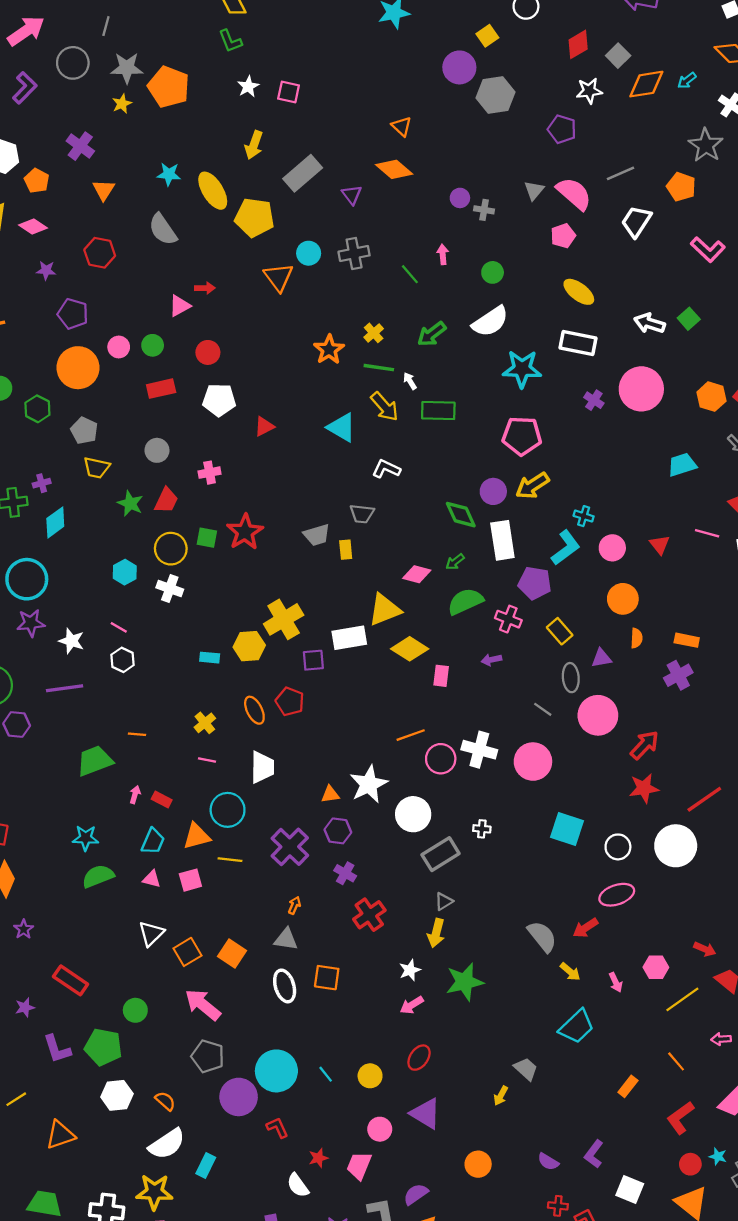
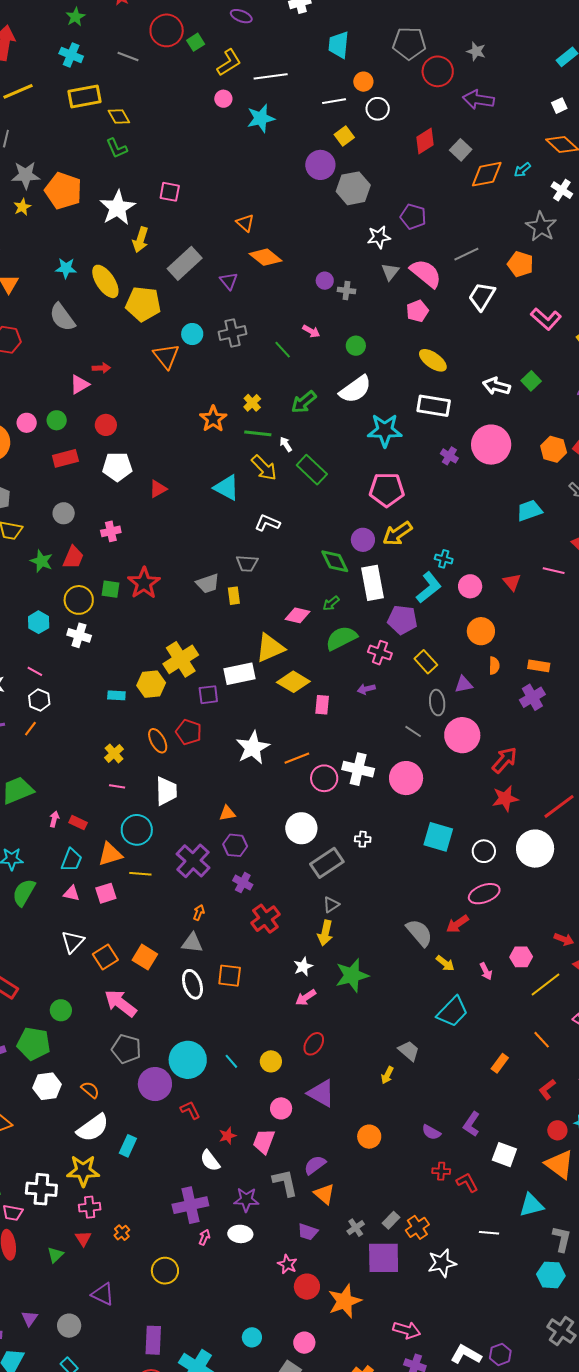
white star: (248, 87) -> (118, 208), moved, size x1.8
white star: (589, 91) -> (379, 237), moved
orange triangle: (402, 126) -> (245, 223), moved
pink arrow: (443, 254) -> (311, 331), turned 126
green rectangle: (438, 410) -> (312, 470), turned 44
orange line: (137, 734) -> (30, 729), moved, turned -56
white star: (369, 784) -> (253, 748), moved
green semicircle: (98, 876) -> (24, 892), turned -36
red L-shape: (680, 1118) -> (547, 1089), size x0.7

